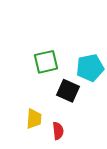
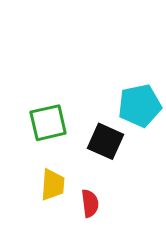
green square: (46, 62) -> (48, 123), moved

